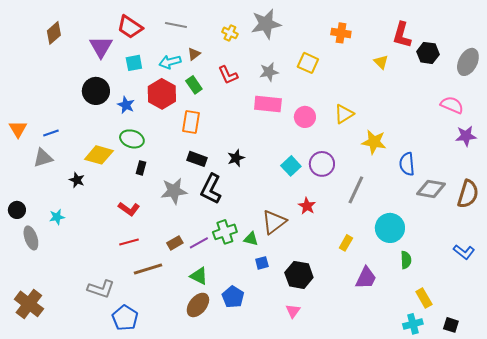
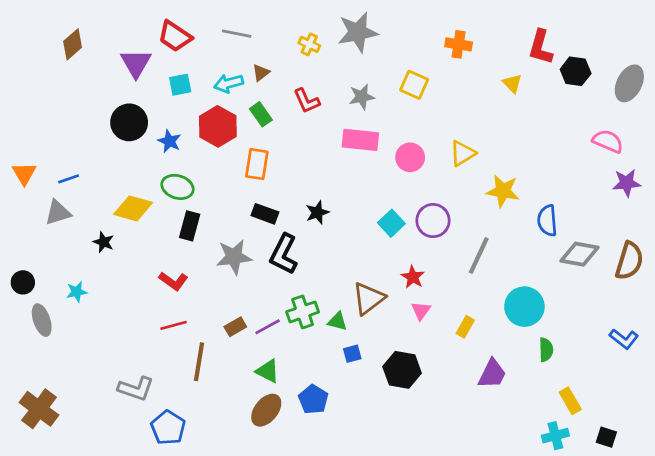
black rectangle: (141, 168) -> (190, 226), size x1.5
brown line: (148, 269) -> (199, 362), turned -64
pink triangle: (293, 311) -> (421, 311), moved

